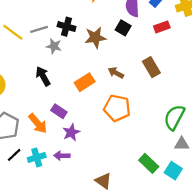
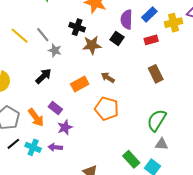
black cross: (67, 27) -> (77, 27), moved
gray line: (39, 29) -> (43, 35), turned 63
brown rectangle: (151, 67) -> (156, 74), moved
black arrow: (43, 76) -> (43, 76), turned 72
cyan cross: (37, 157) -> (33, 147), turned 35

